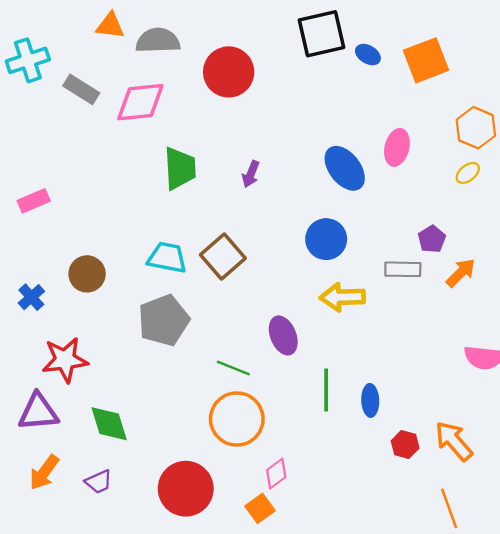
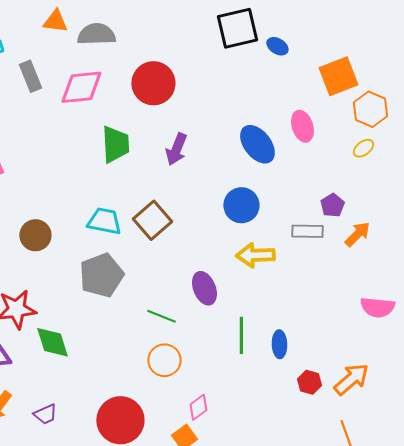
orange square: (426, 60) -> (338, 76), moved
red circle: (229, 72) -> (153, 83), moved
gray rectangle: (81, 89) -> (30, 76), turned 36
pink ellipse: (397, 147) -> (302, 126), turned -32
purple arrow: (251, 174) -> (176, 149), size x1.4
orange circle: (237, 419) -> (164, 360), size x0.7
green diamond: (109, 424) -> (52, 342), moved
orange arrow: (454, 441) -> (351, 379), turned 90

